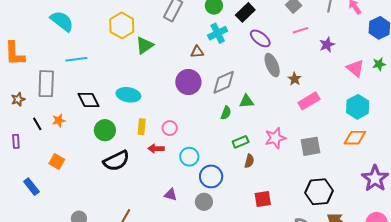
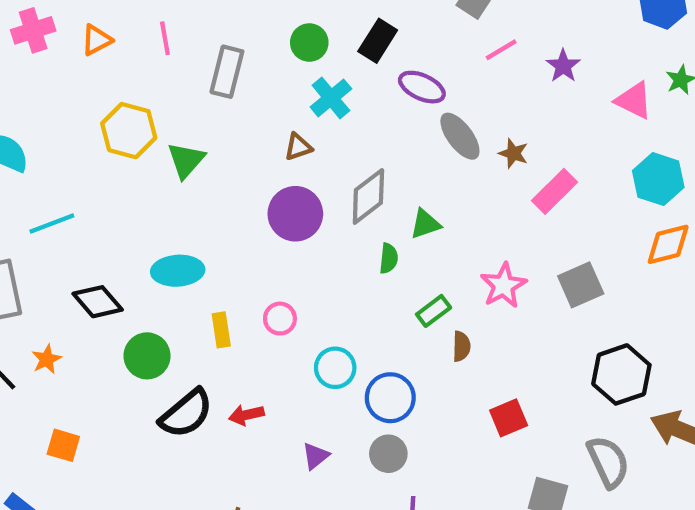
red arrow: (156, 149) -> (246, 415), moved
purple triangle: (171, 195) -> (316, 456), turned -40

